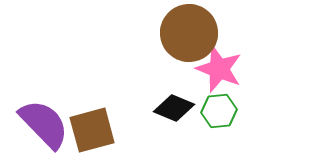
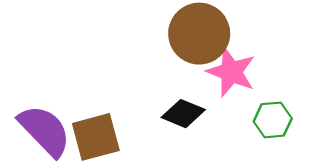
green hexagon: (219, 111) -> (273, 120), moved

